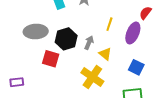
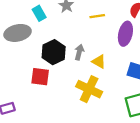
yellow line: (109, 24) -> (97, 16), moved, turned 72
gray ellipse: (36, 32) -> (18, 33), moved

